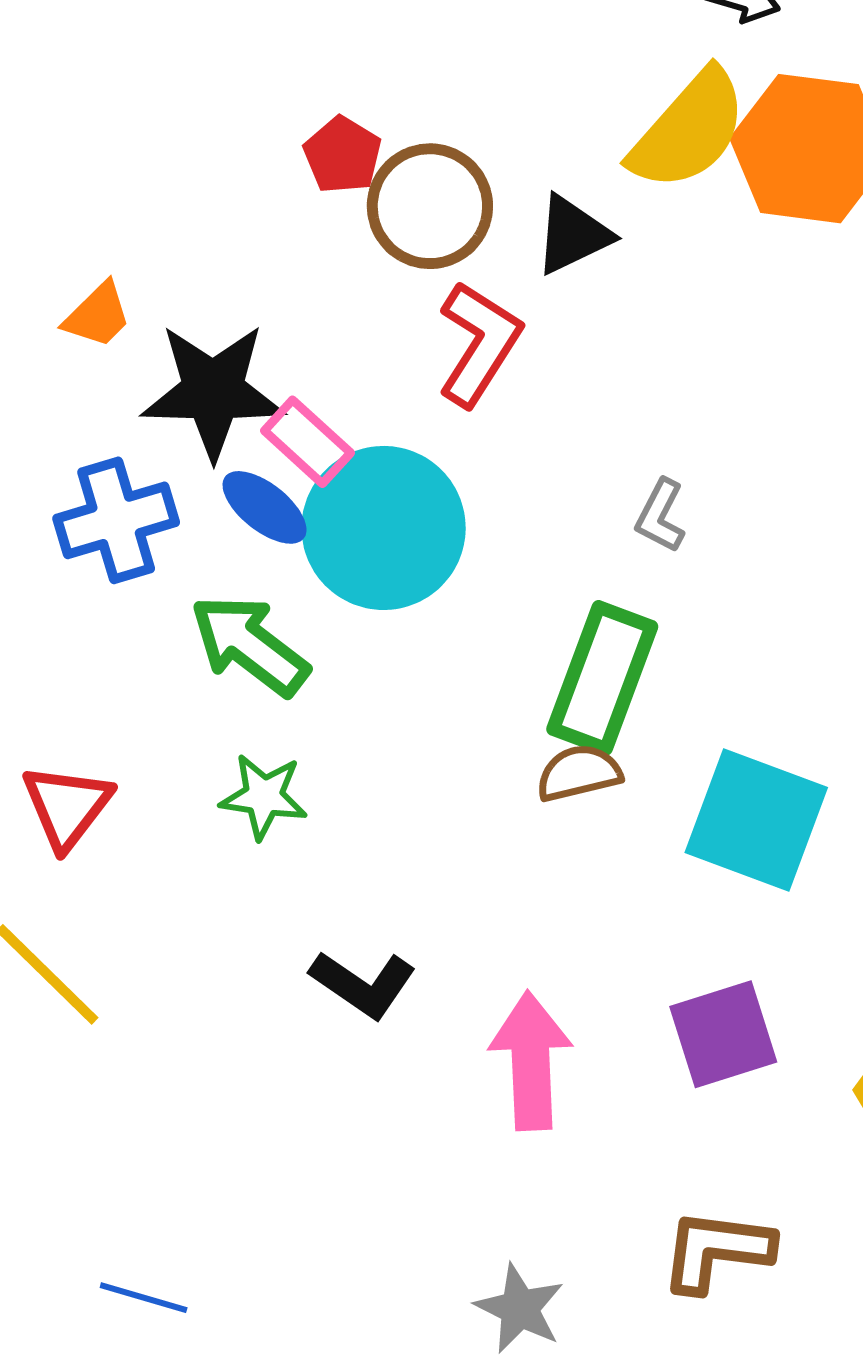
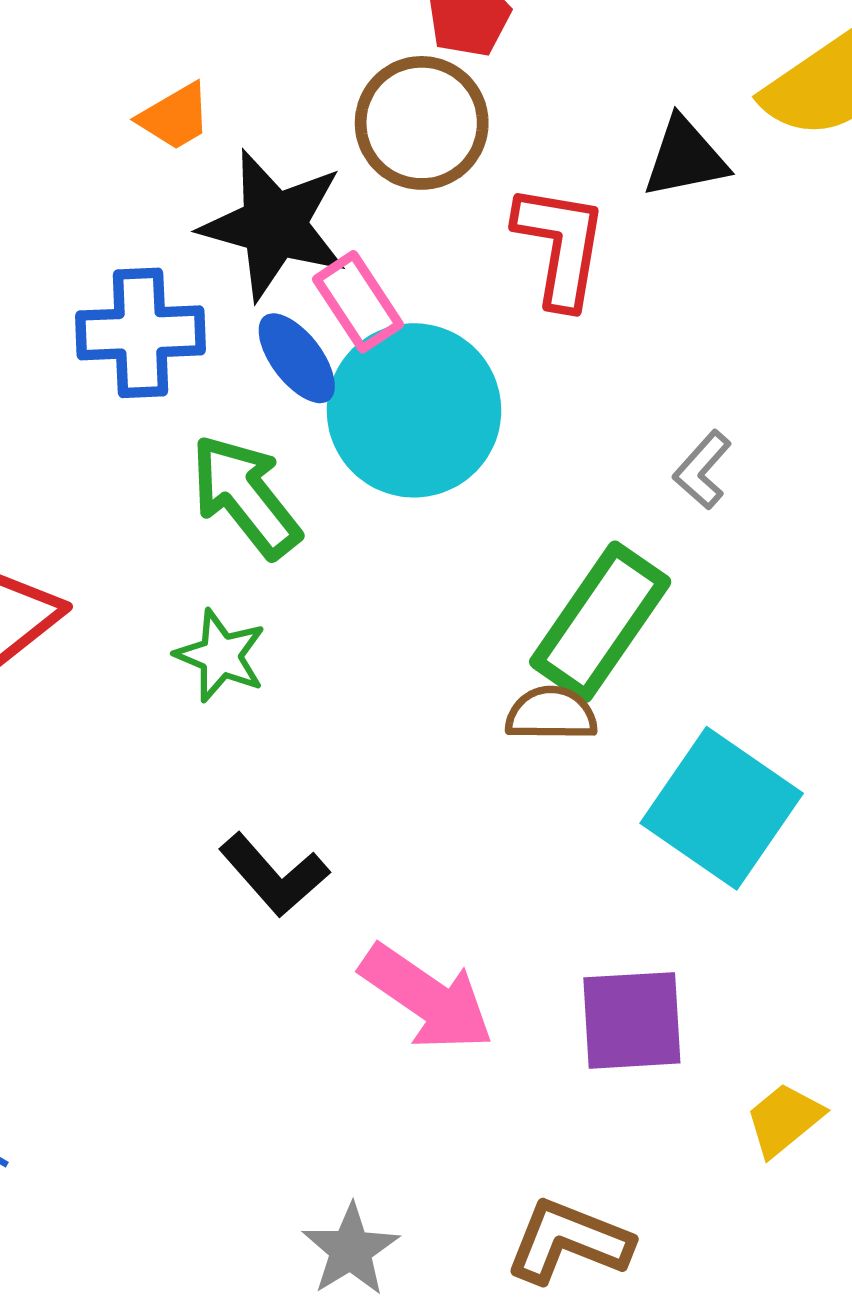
brown circle: (430, 206) -> (422, 123), moved
red L-shape: (479, 344) -> (560, 246), turned -37
pink arrow: (531, 1061) -> (427, 998), turned 113

